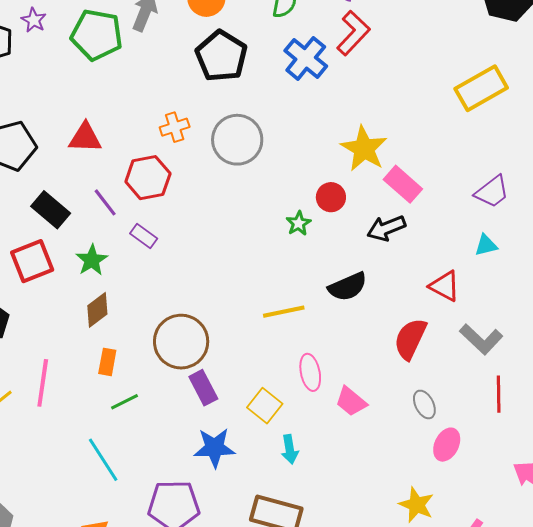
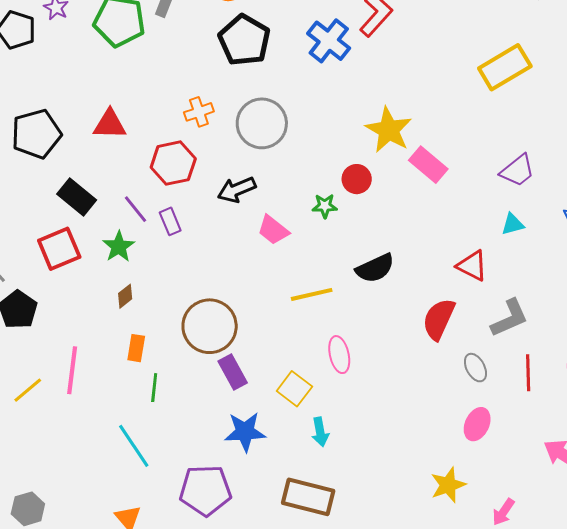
purple line: (105, 202) -> (136, 209), moved
green star: (299, 223) -> (325, 206), turned 30
black arrow: (386, 228) -> (237, 190), moved
purple rectangle: (144, 236) -> (170, 221), turned 32
brown diamond: (97, 310) -> (125, 296), size x0.7
gray L-shape: (481, 339) -> (510, 318), turned -66
green line: (125, 402) -> (154, 388), turned -56
pink trapezoid: (351, 402) -> (273, 230), moved
gray ellipse: (424, 404) -> (475, 368), moved
yellow star: (416, 505) -> (448, 485), turned 30

